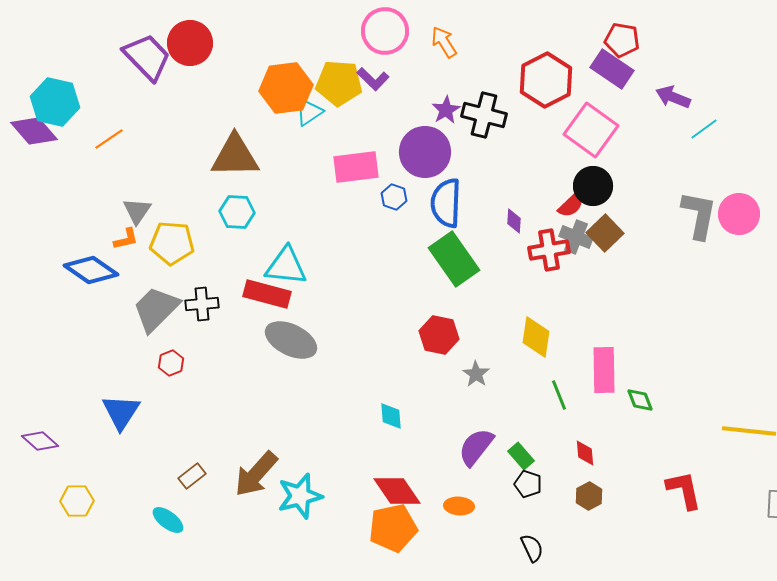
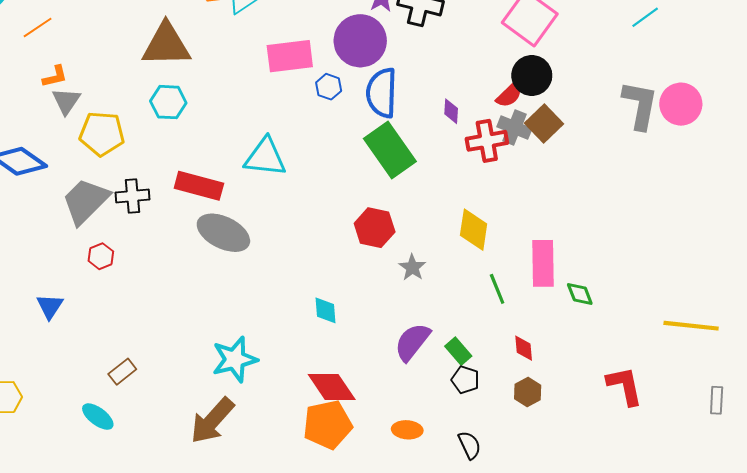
orange L-shape: (126, 239) -> (55, 77), moved
cyan triangle: (286, 266) -> (265, 157), moved
blue triangle: (121, 412) -> (50, 306), size x0.7
brown arrow: (256, 474) -> (212, 421), moved
cyan star: (300, 496) -> (235, 359), moved
orange ellipse: (459, 506) -> (407, 430), moved

